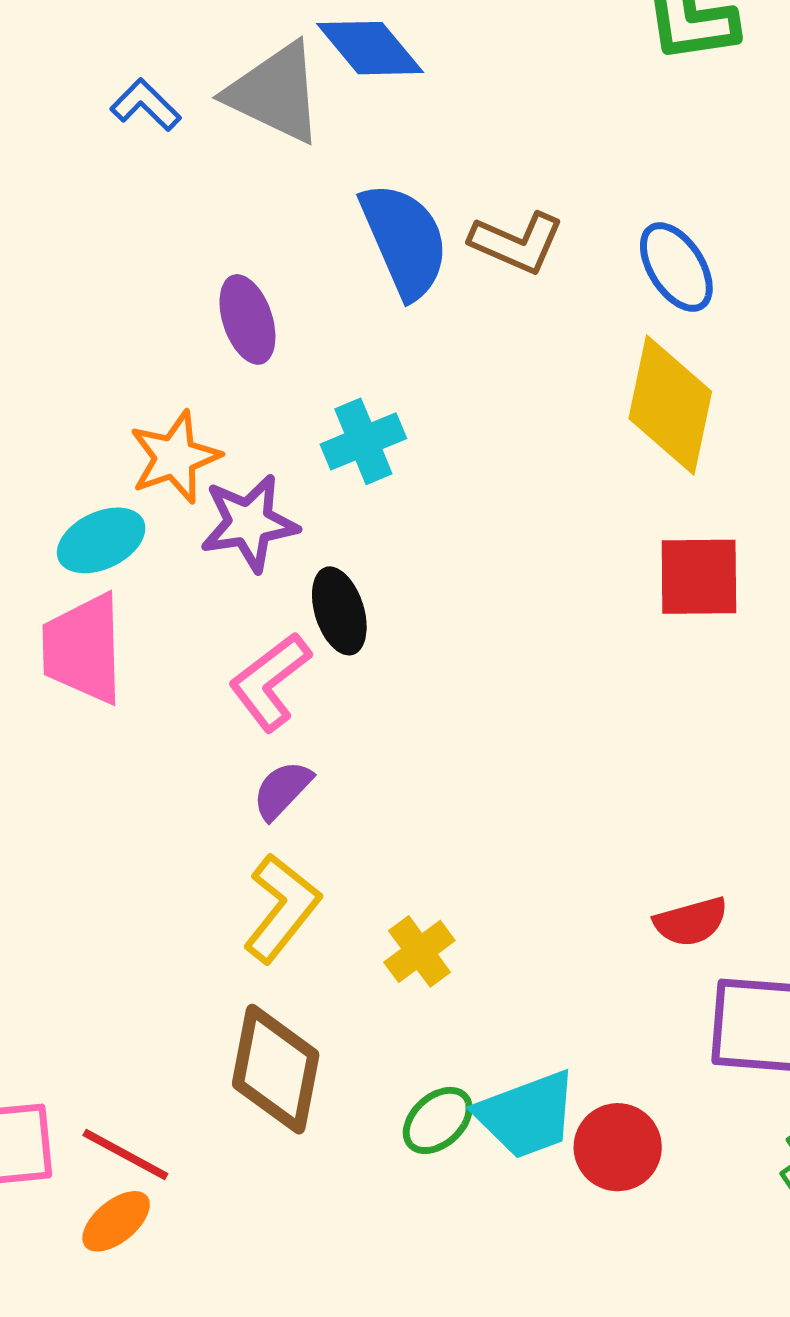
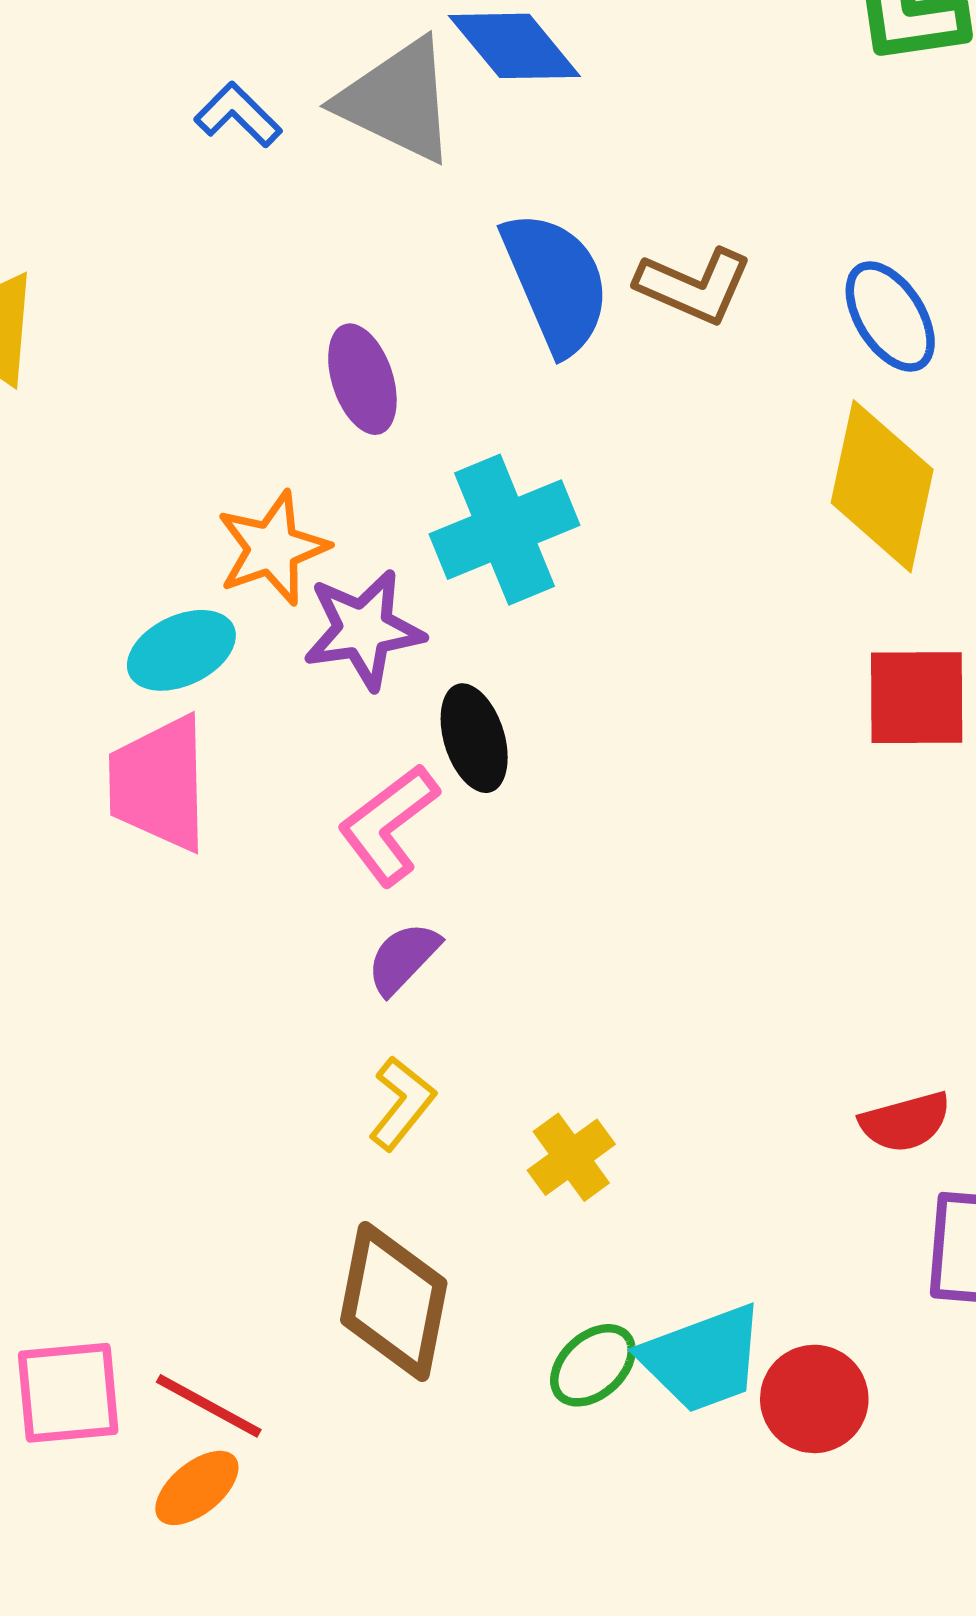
cyan cross: (363, 441) -> (504, 530), size x1.4
yellow L-shape: (282, 908) -> (402, 1103), size x0.7

